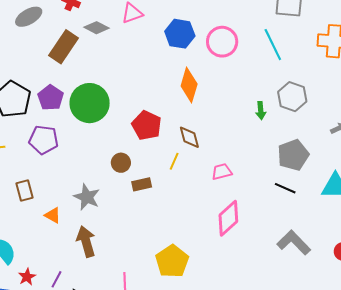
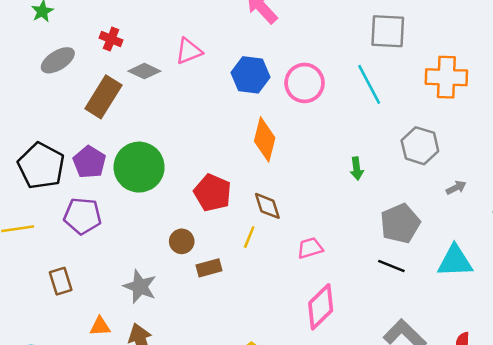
gray hexagon: (292, 97) -> (420, 146), moved
orange triangle: (53, 215) -> (100, 326), moved, turned -30

